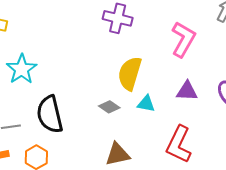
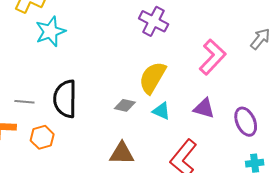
cyan star: (22, 69) -> (50, 31), moved
gray diamond: (109, 107) -> (125, 105), turned -35

